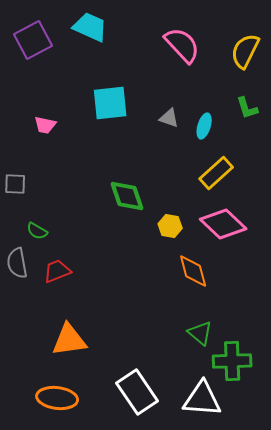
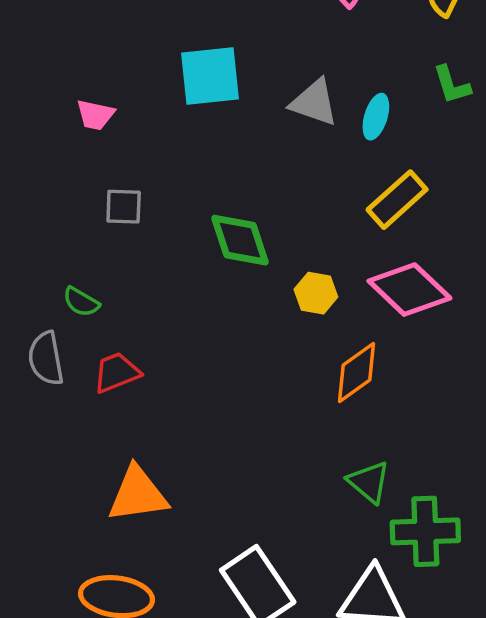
gray triangle: (169, 118) -> (314, 103), size x1.4
gray square: (15, 184) -> (124, 207), moved
orange diamond: (193, 271) -> (356, 373), turned 69

